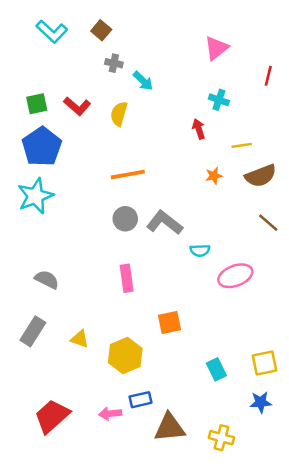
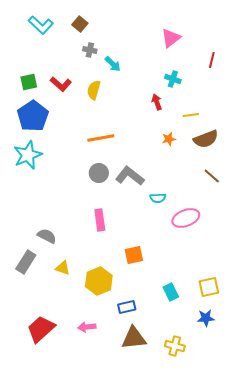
gray semicircle: (47, 280) -> (47, 236), moved
blue rectangle: (140, 400) -> (127, 307), moved

